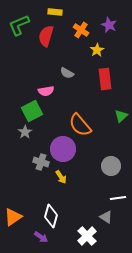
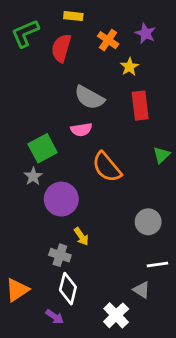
gray semicircle: (67, 73) -> (89, 98), size x1.6
pink semicircle: (46, 91) -> (81, 130), moved
purple circle: (63, 149) -> (61, 199), moved
gray cross: (41, 162) -> (60, 255), moved

